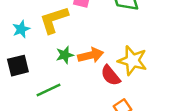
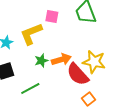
red semicircle: (111, 75) -> (78, 74), size x1.4

